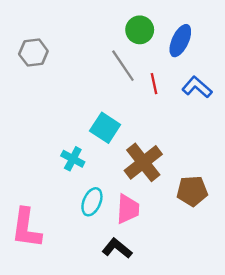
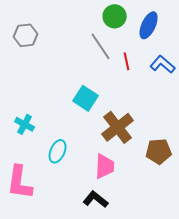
cyan cross: (73, 159) -> (25, 124), moved
cyan ellipse: (92, 202) -> (58, 151), moved

